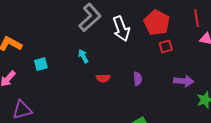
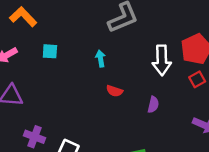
white arrow: (121, 29) -> (162, 60), moved
red square: (166, 47) -> (197, 79), turned -32

